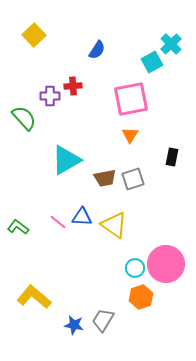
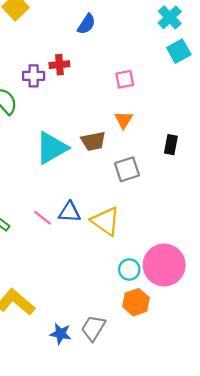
cyan square: (152, 62) -> (179, 51), moved
pink square: (131, 99) -> (125, 79), size x0.5
brown trapezoid: (105, 178) -> (93, 141), moved

